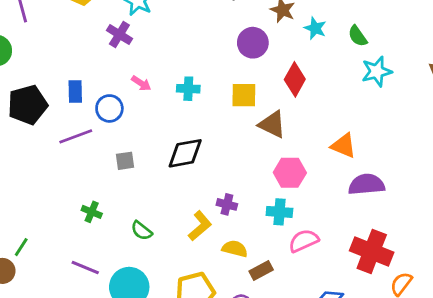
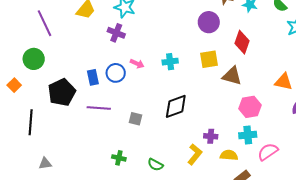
blue circle: (109, 108) -> (116, 73), moved
purple line: (76, 136) -> (99, 108), turned 35
gray square: (125, 161) -> (136, 119), turned 32
yellow semicircle: (235, 249) -> (229, 155), moved

